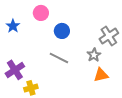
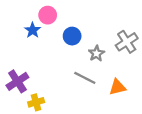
blue star: (13, 26) -> (33, 30), moved
gray star: (94, 55) -> (96, 53), moved
gray line: (59, 58) -> (85, 78), moved

